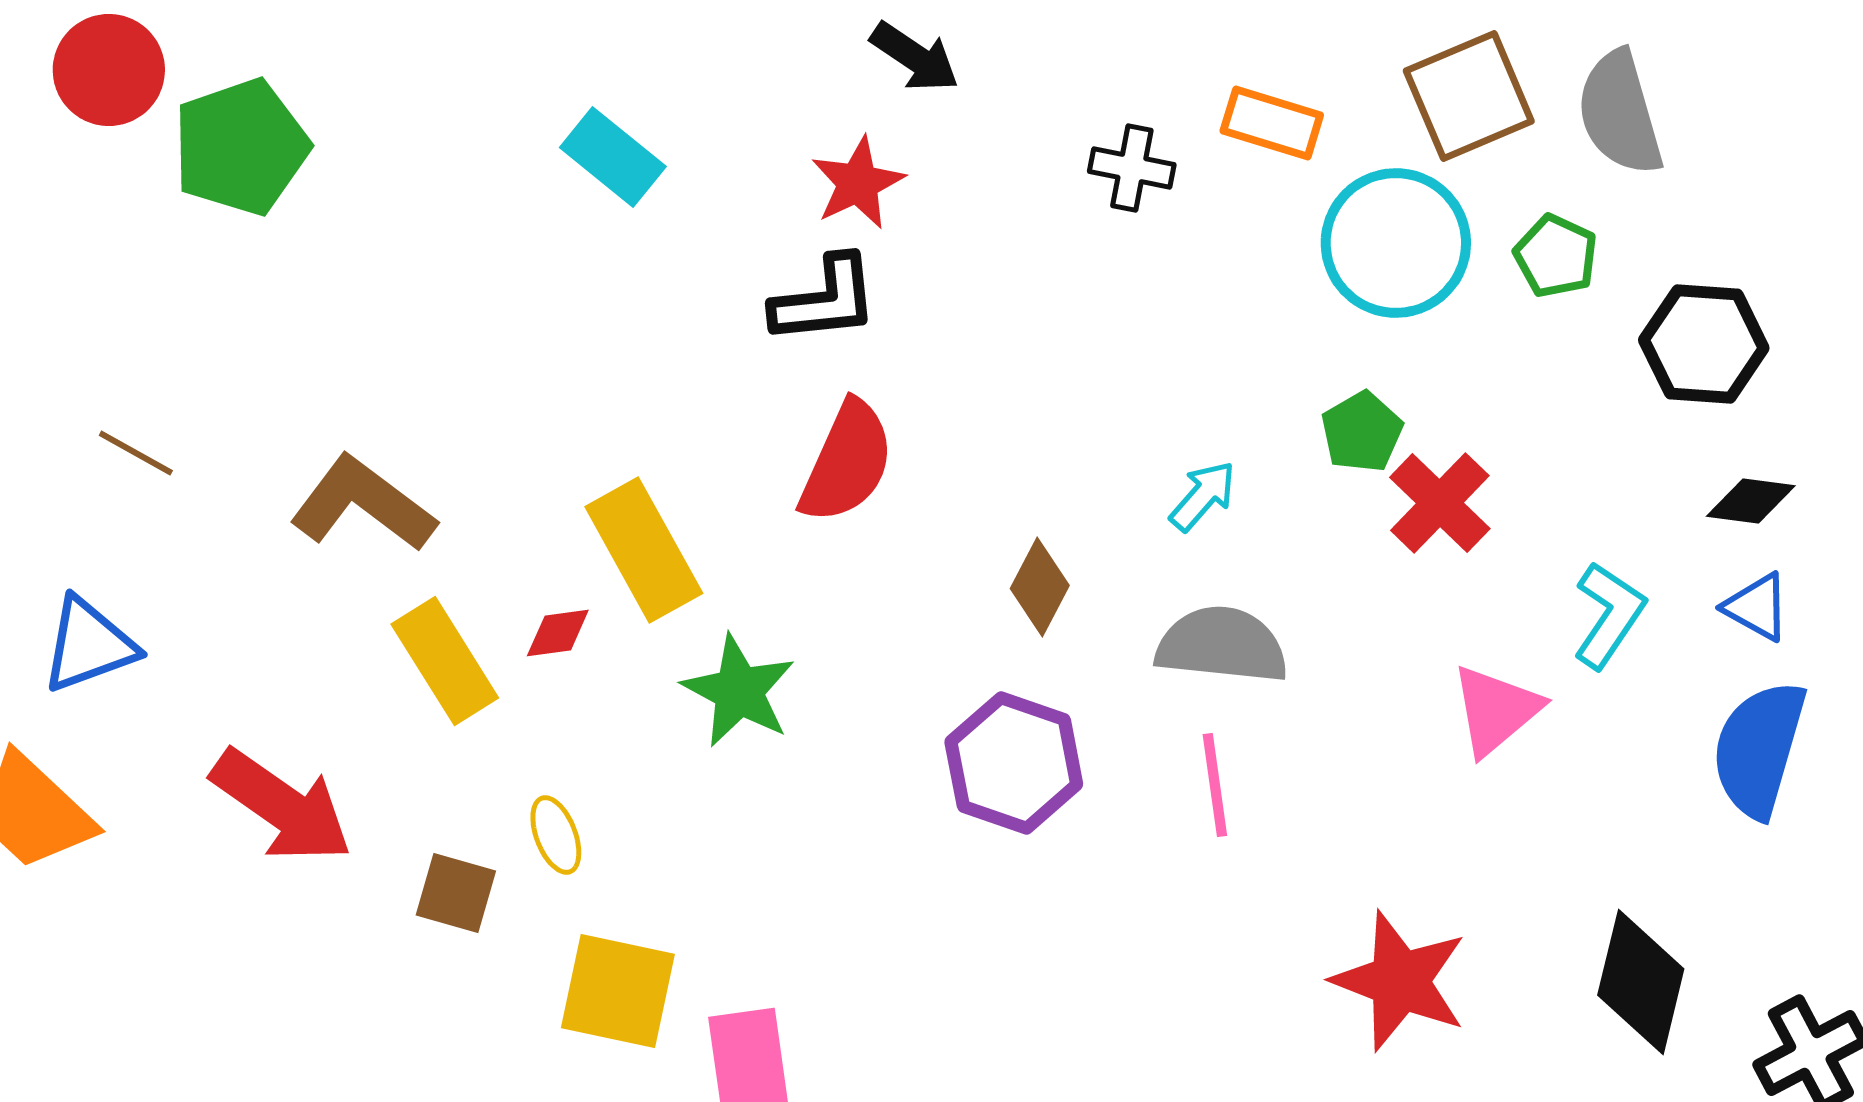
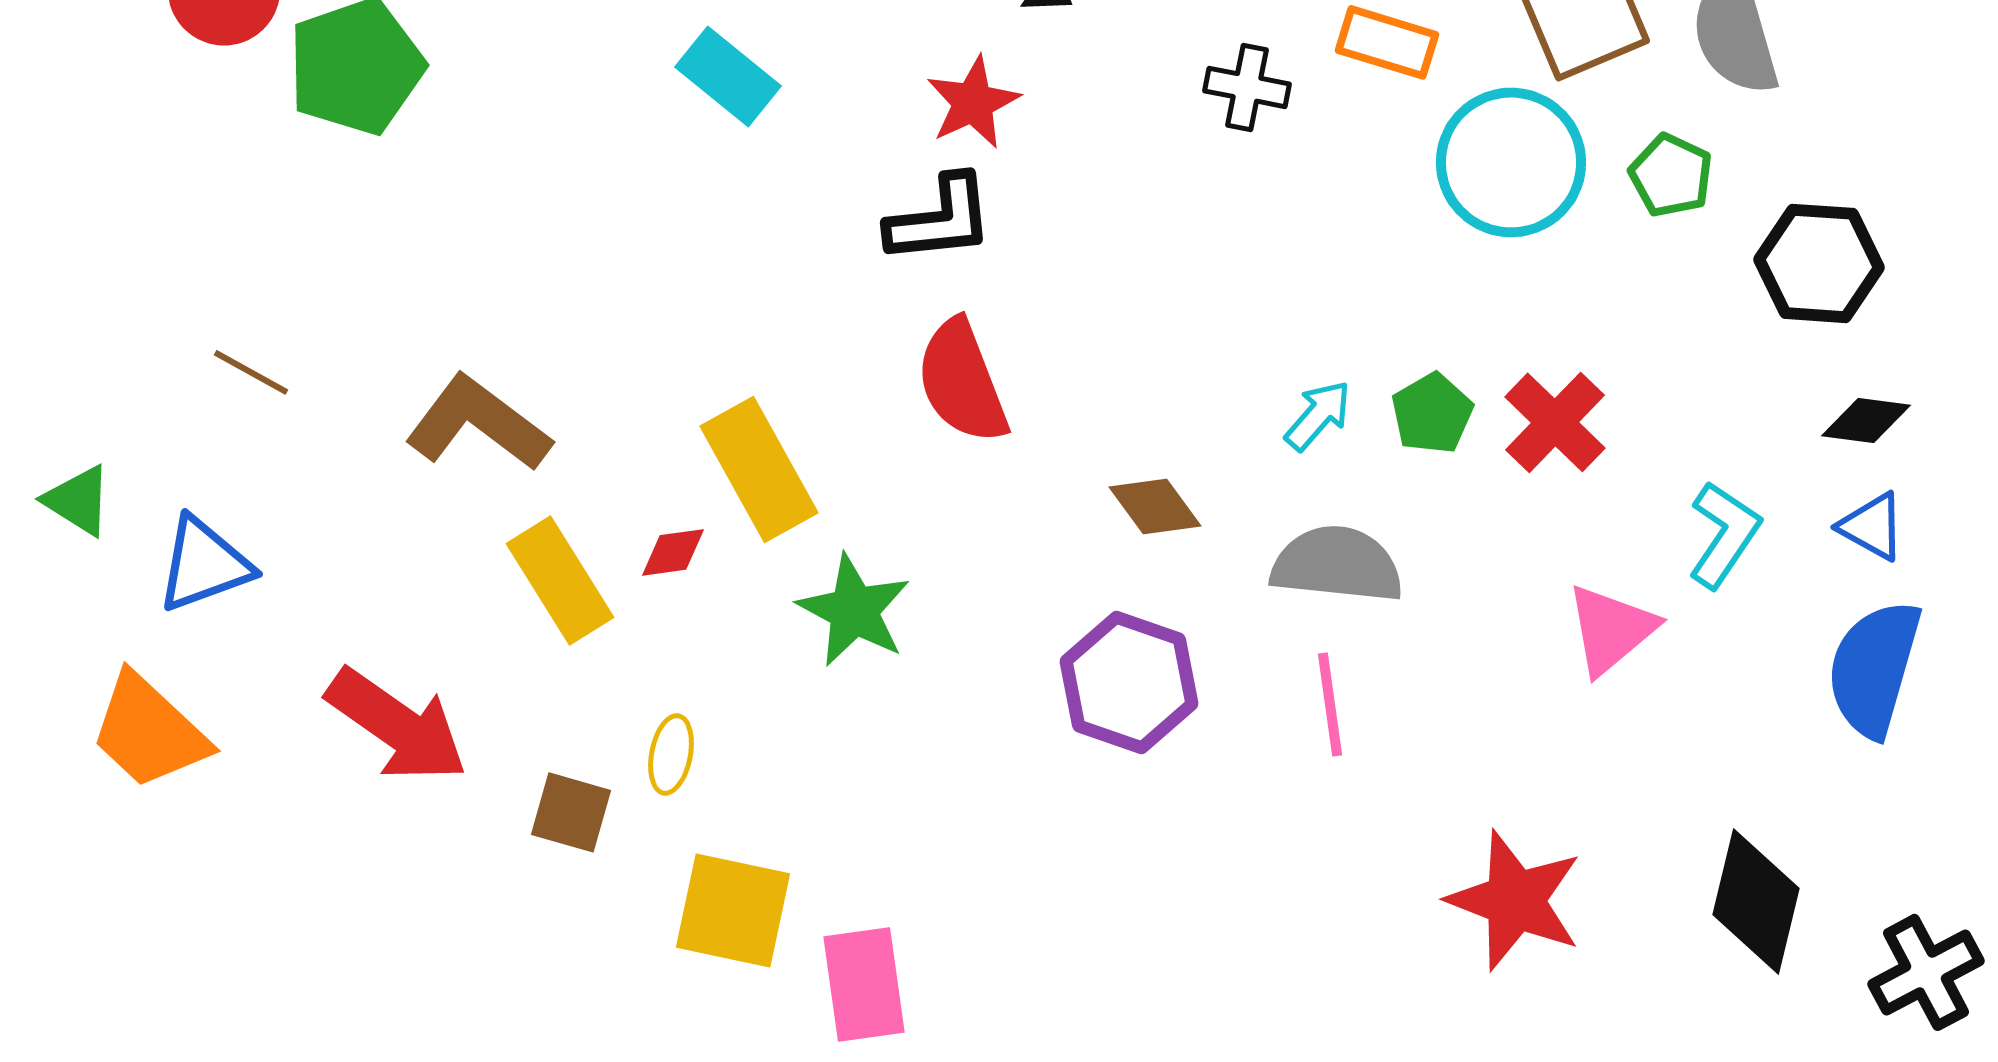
green pentagon: (1362, 432) -> (1432, 413), moved
red semicircle: (847, 462) -> (962, 381), turned 135
brown diamond: (1040, 587) -> (1155, 506), turned -64
yellow ellipse: (556, 835) -> (671, 754), turned 32

